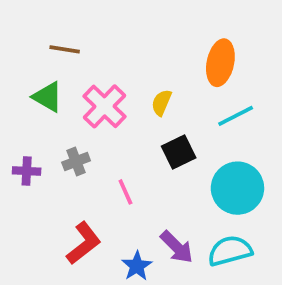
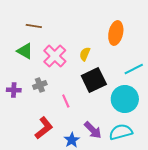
cyan line: (236, 116) -> (134, 69), moved
black square: (179, 152) -> (94, 80), size x1.4

